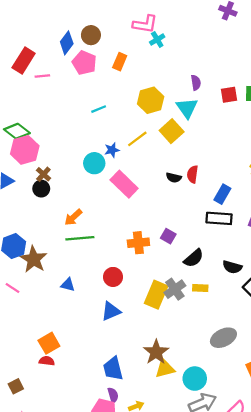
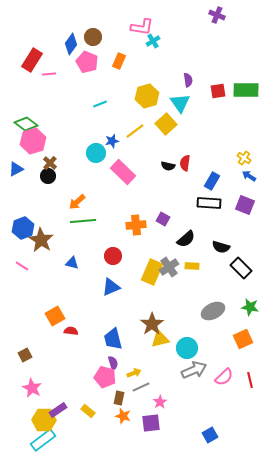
red semicircle: (47, 361) -> (71, 331), moved

